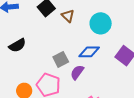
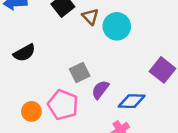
cyan circle: (101, 23) -> (117, 26), moved
blue diamond: (89, 52) -> (132, 101), moved

